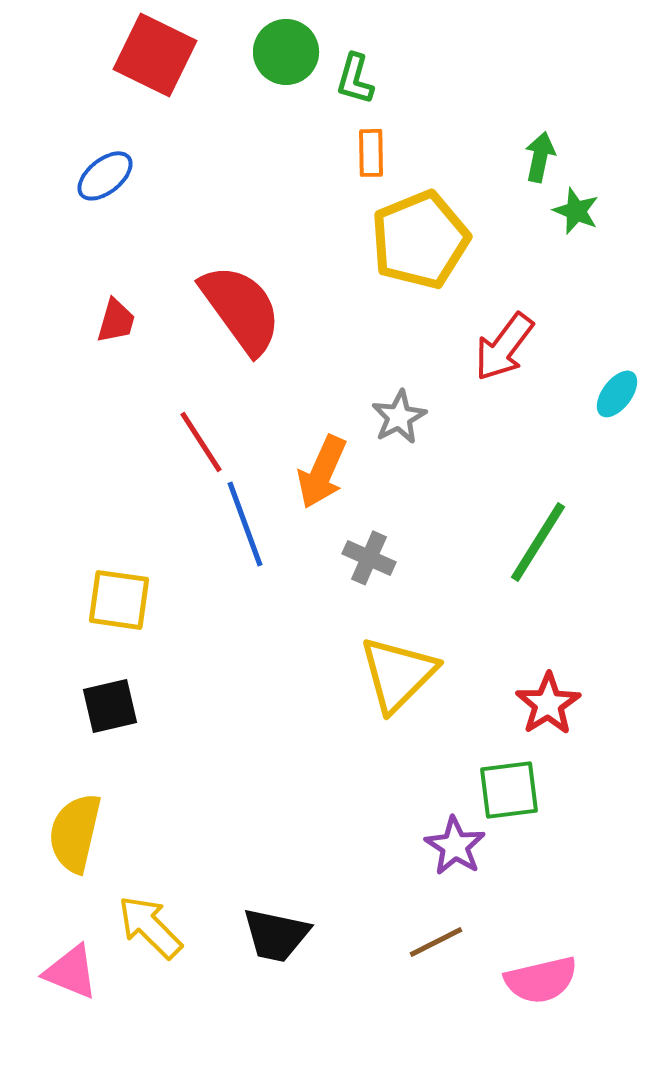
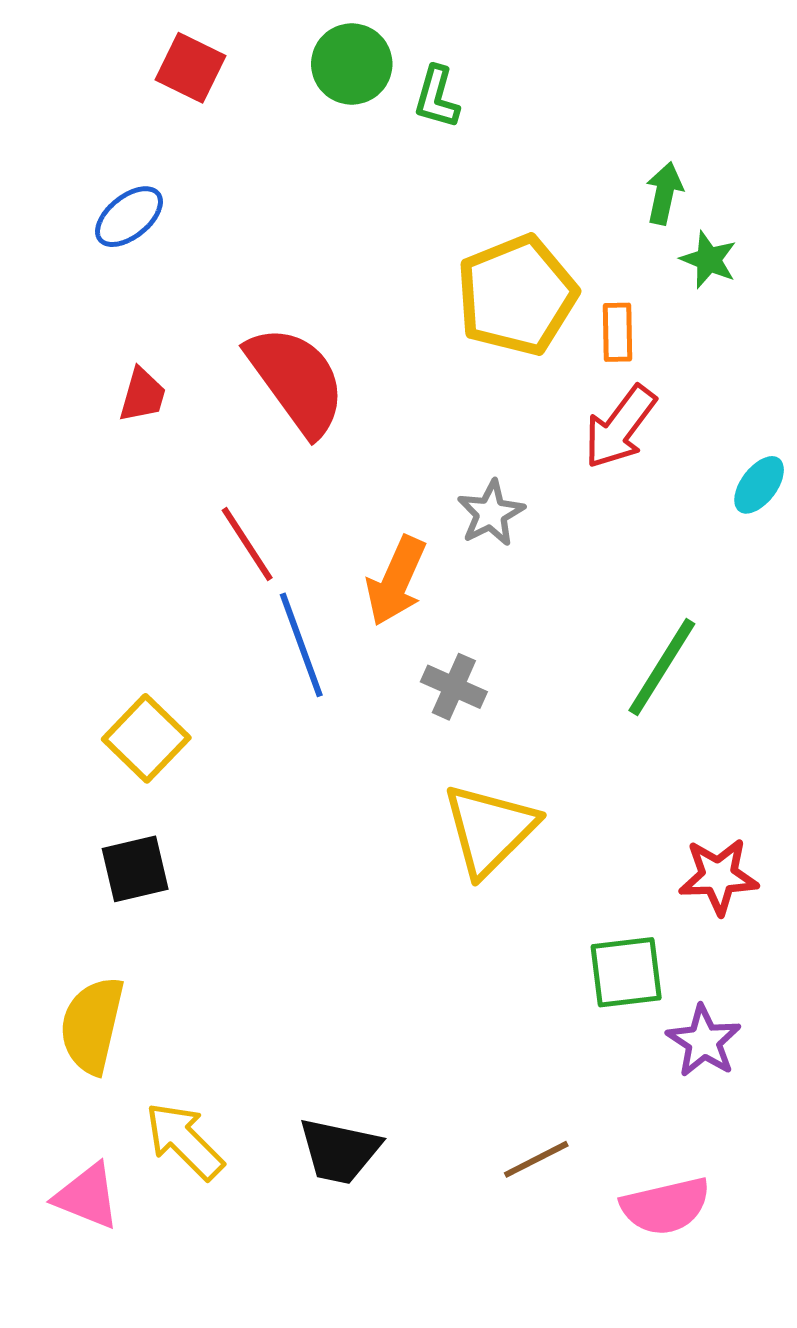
red square: (155, 55) -> (191, 68), size x0.7
orange rectangle: (371, 153) -> (618, 332), moved
yellow square: (119, 600) -> (146, 738), turned 36
red star: (548, 704) -> (718, 876), moved, turned 30
purple star: (455, 846) -> (704, 1041), moved

